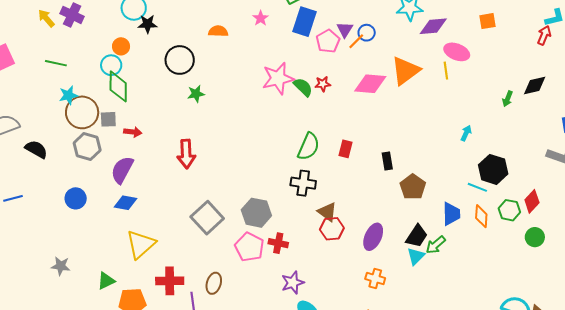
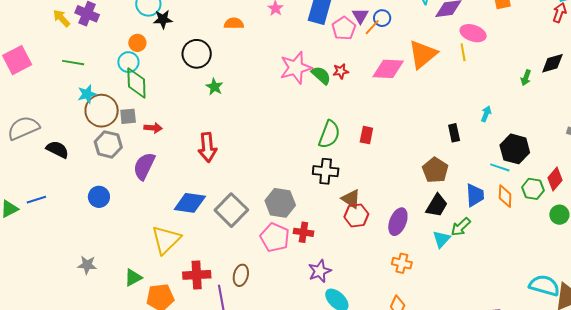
green star: (196, 94) -> (214, 87), turned -30
black rectangle: (387, 161) -> (454, 133), moved
blue diamond: (125, 203) -> (190, 203), moved, size x1.4
black trapezoid: (417, 236) -> (437, 205), moved

